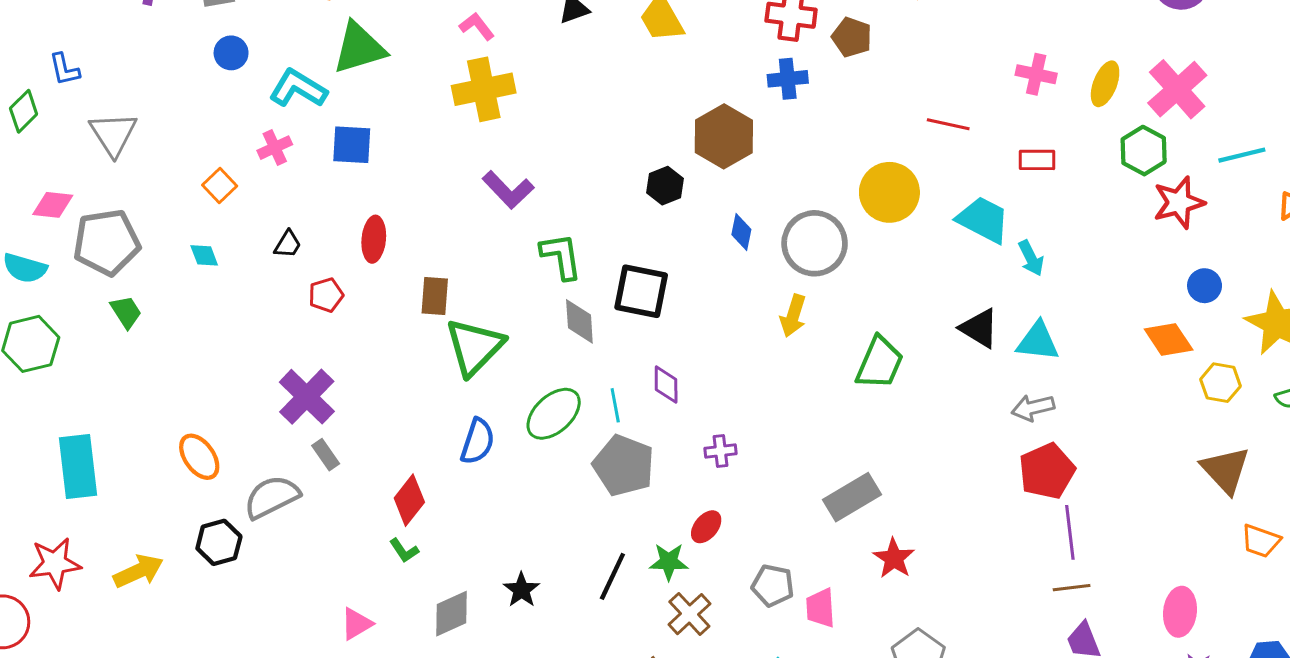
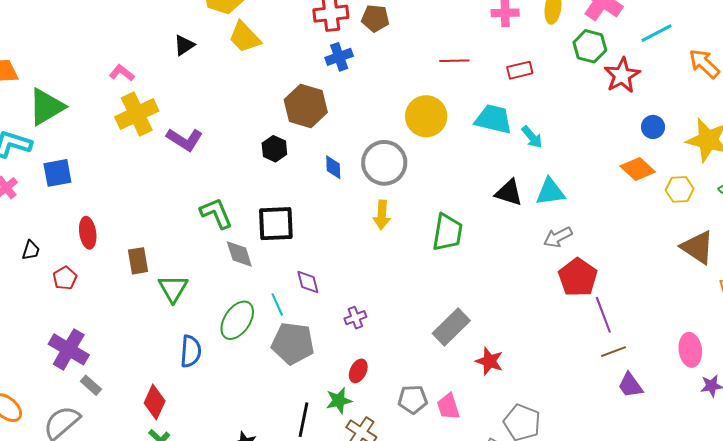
purple L-shape: (508, 190) -> (185, 139), moved
green triangle: (474, 347) -> (173, 288), size x0.7

